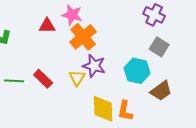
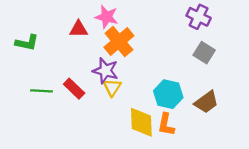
purple star: (94, 66) -> (105, 71), moved
cyan hexagon: (137, 71) -> (168, 94), moved

